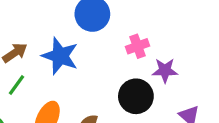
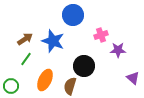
black circle: (136, 96) -> (84, 66), moved

